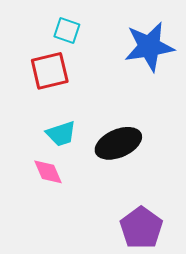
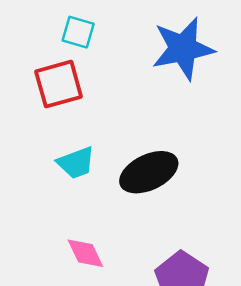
pink diamond: (48, 172) -> (85, 253), moved

